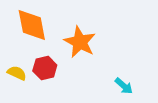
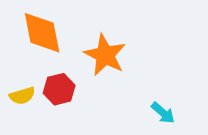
yellow semicircle: (17, 73) -> (22, 96), turned 138

